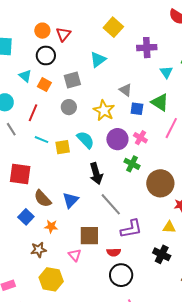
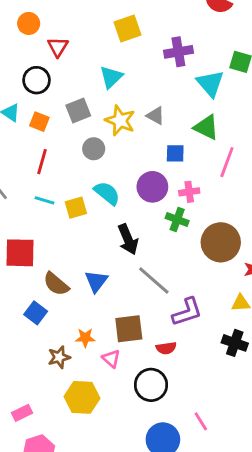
yellow square: (113, 27) -> (128, 29), turned 36
orange circle: (42, 31) -> (29, 23), moved
cyan triangle: (166, 72) -> (210, 83), size x1.5
gray circle: (69, 107) -> (94, 149), moved
blue square: (137, 109) -> (175, 153), moved
yellow star: (104, 110) -> (120, 121), moved
red line: (33, 113) -> (42, 162), moved
pink cross: (140, 138) -> (189, 192), moved, turned -32
orange star: (51, 226) -> (85, 338), moved
black circle: (121, 275) -> (151, 385), moved

